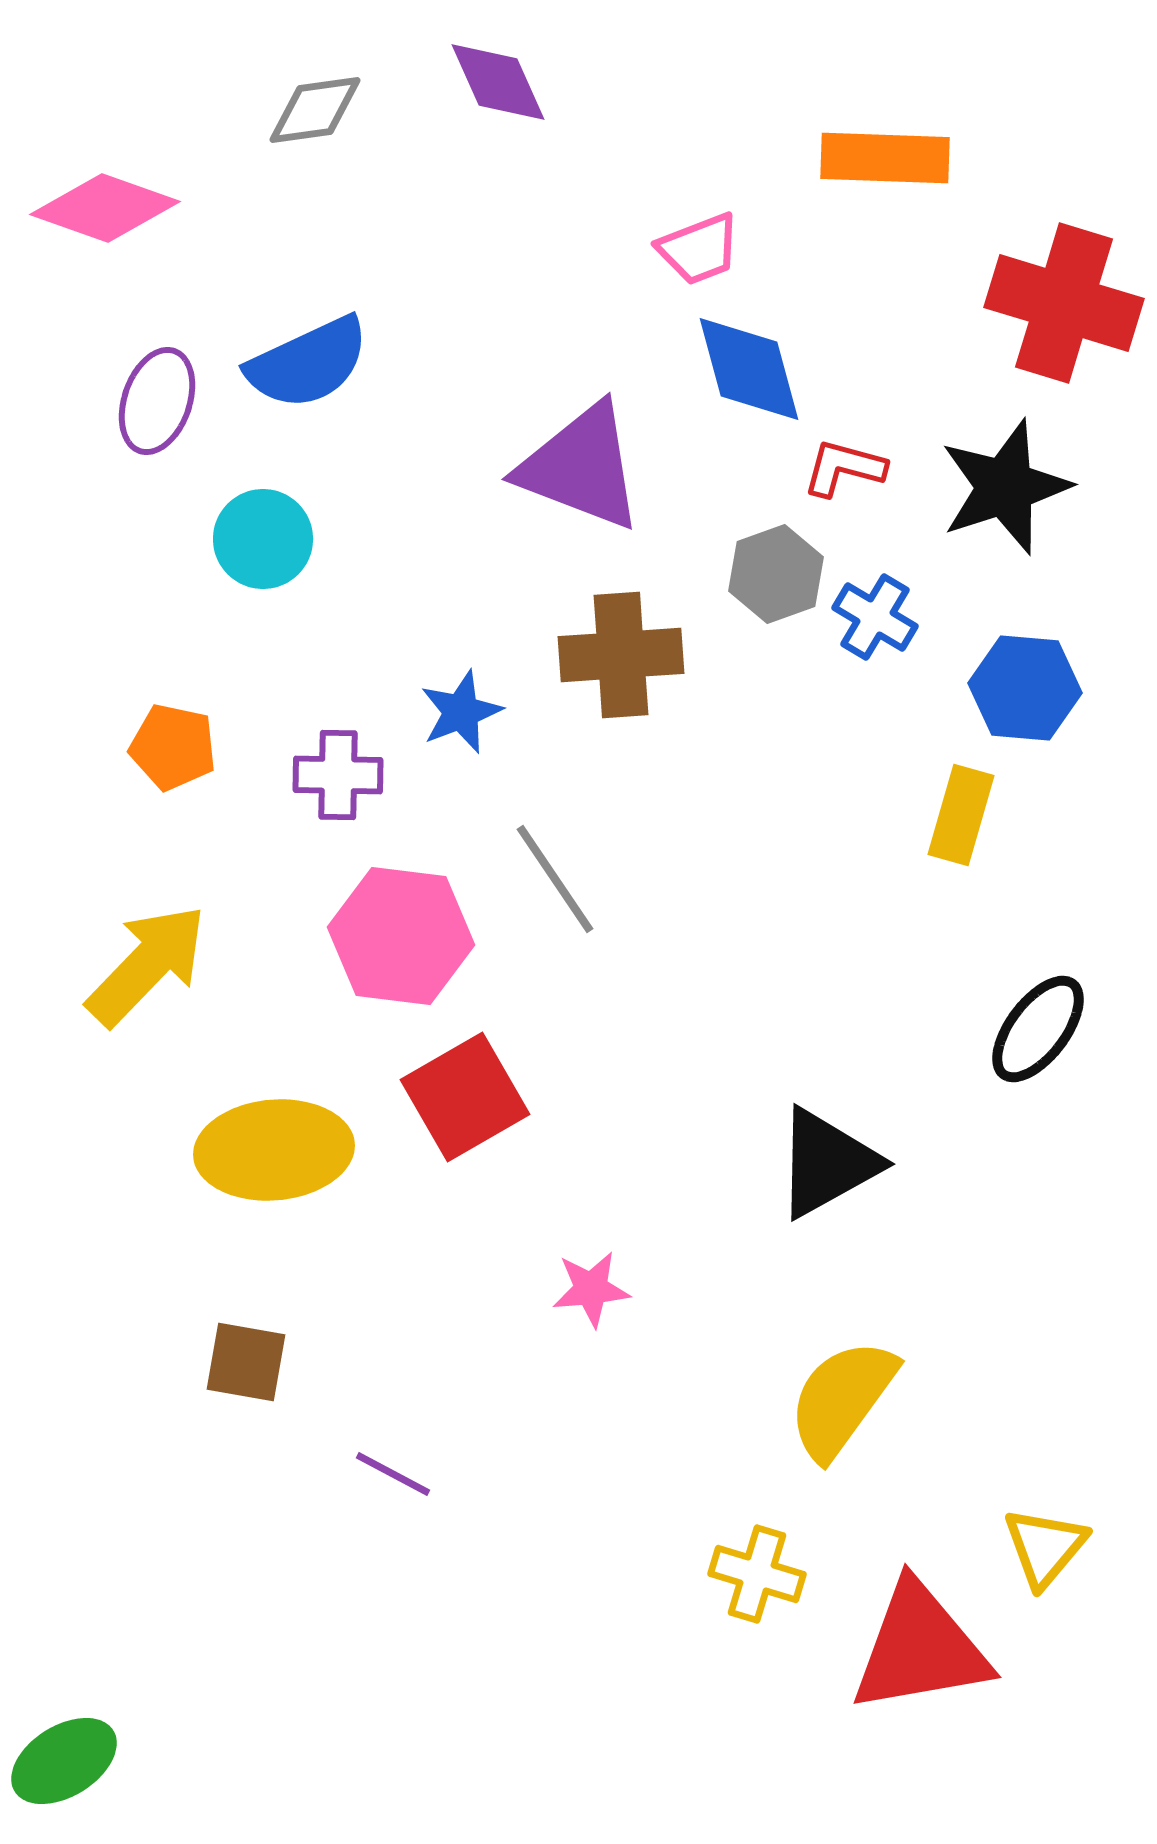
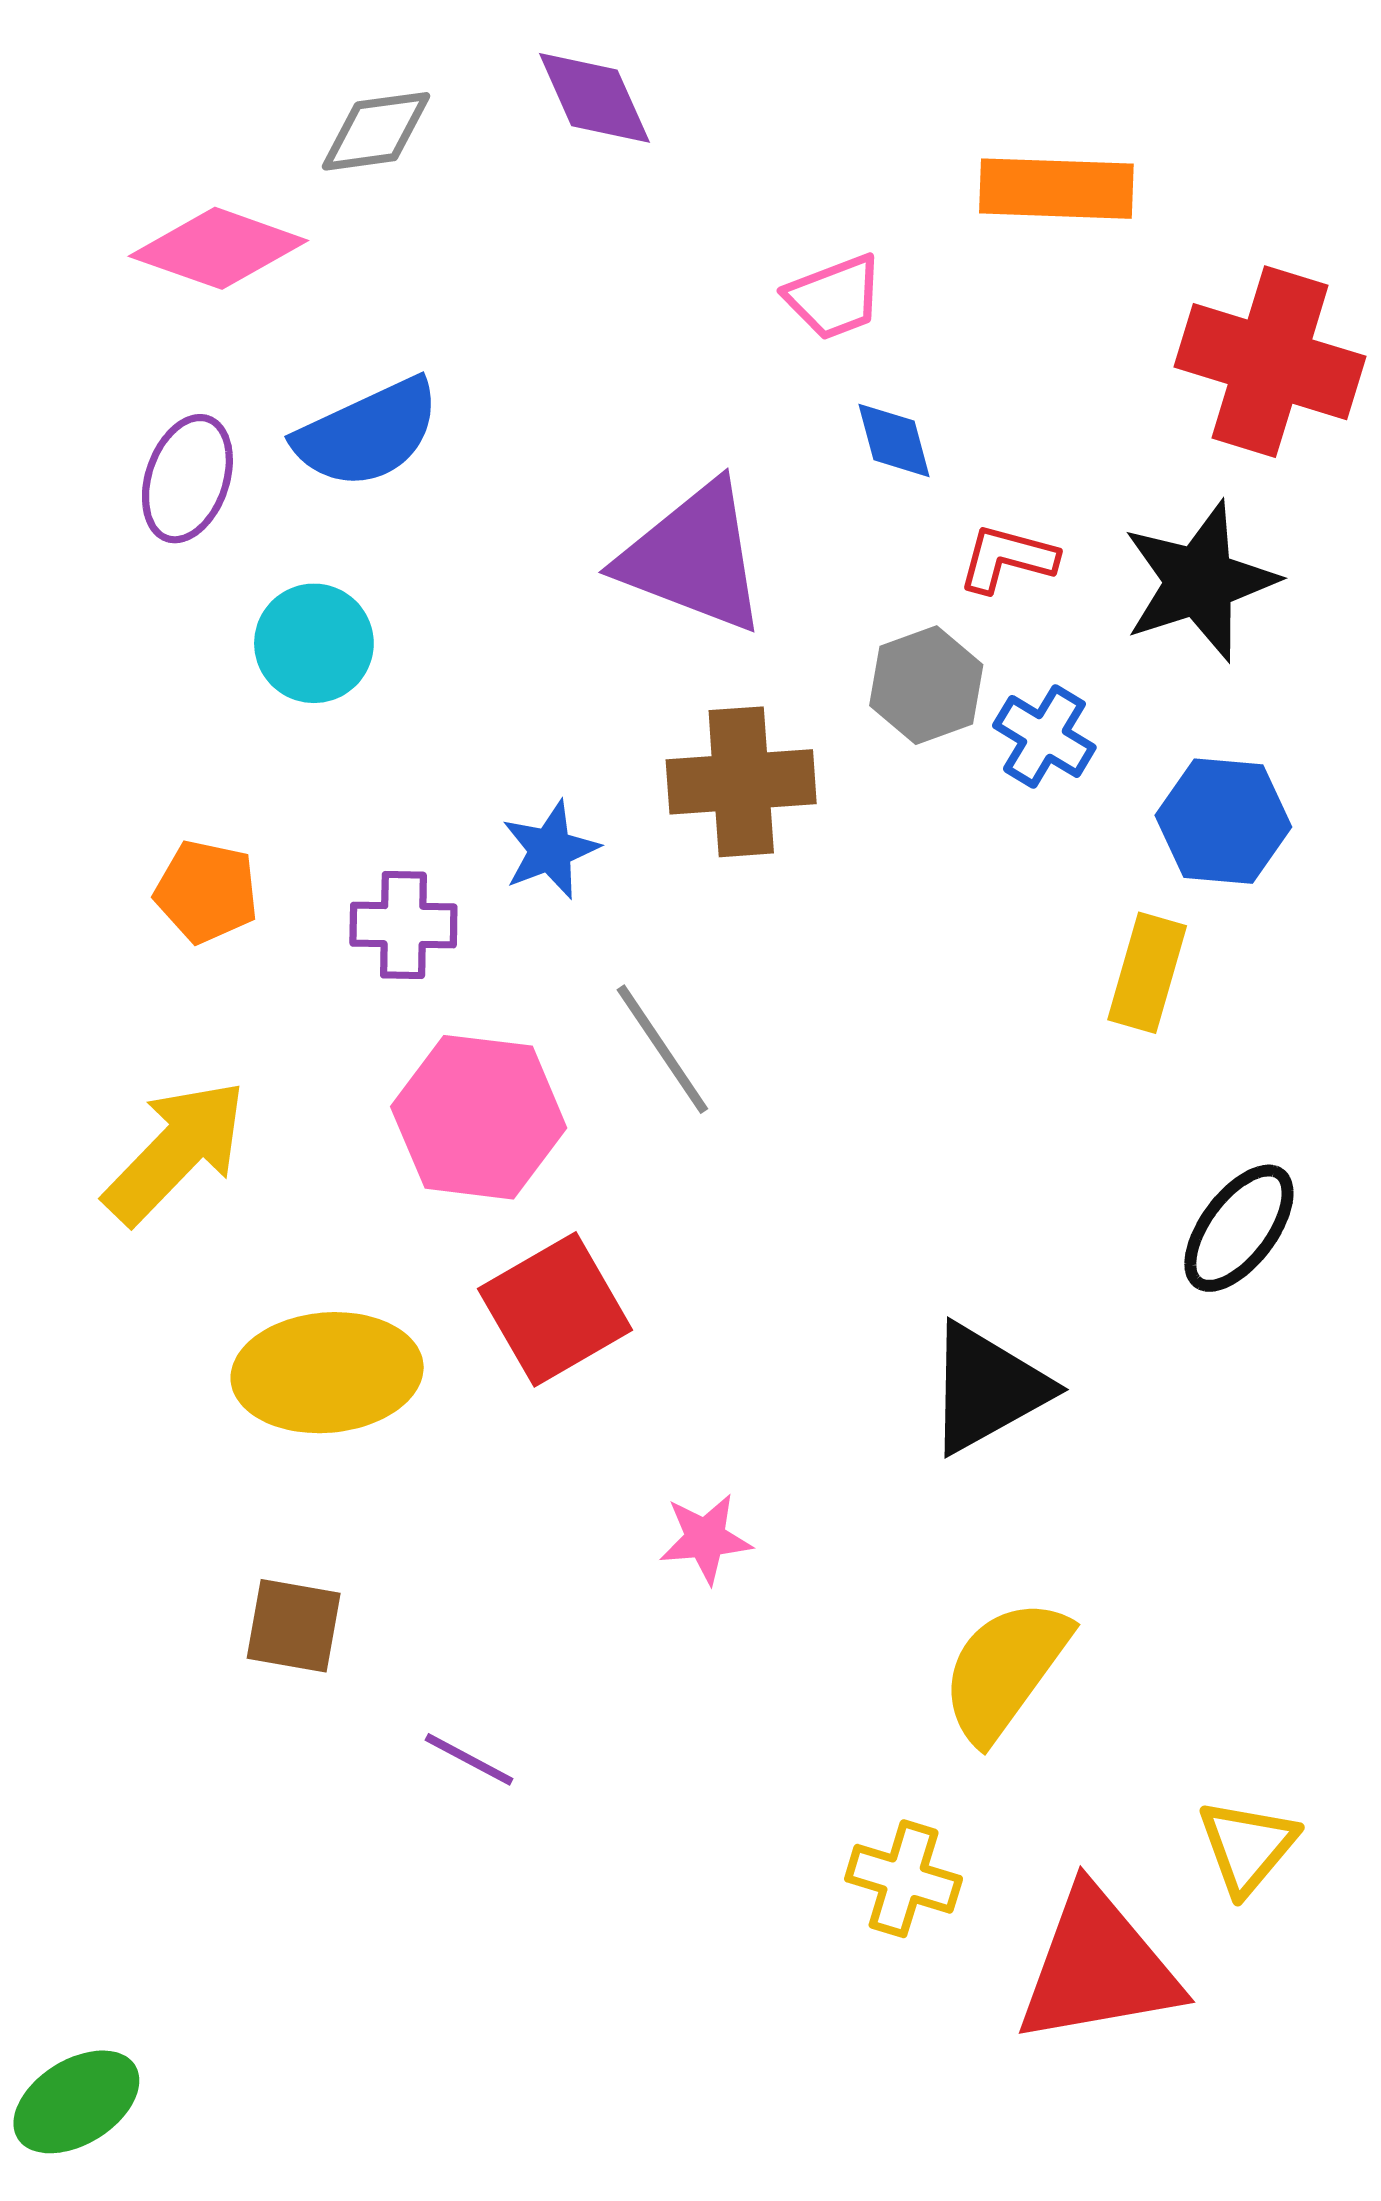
pink diamond: (105, 208) -> (218, 248), moved
blue diamond: (749, 369) -> (894, 440), size x0.6

